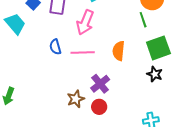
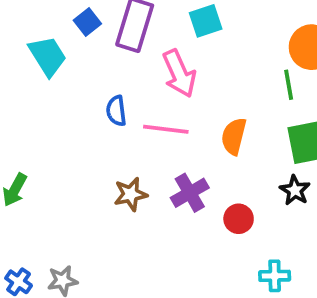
pink arrow: (85, 22) -> (179, 73), turned -55
brown star: (76, 99) -> (131, 194), moved
red circle: (99, 107) -> (239, 219), moved

